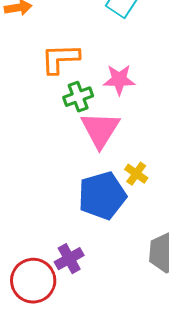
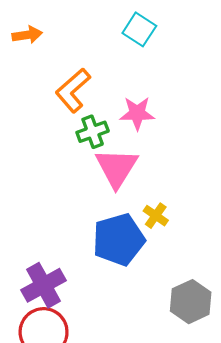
orange L-shape: (60, 59) -> (73, 90), turned -39
purple cross: (69, 259) -> (44, 285), moved, size x1.4

